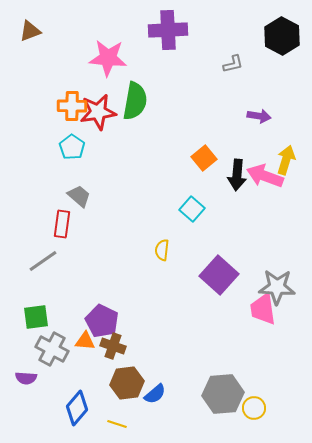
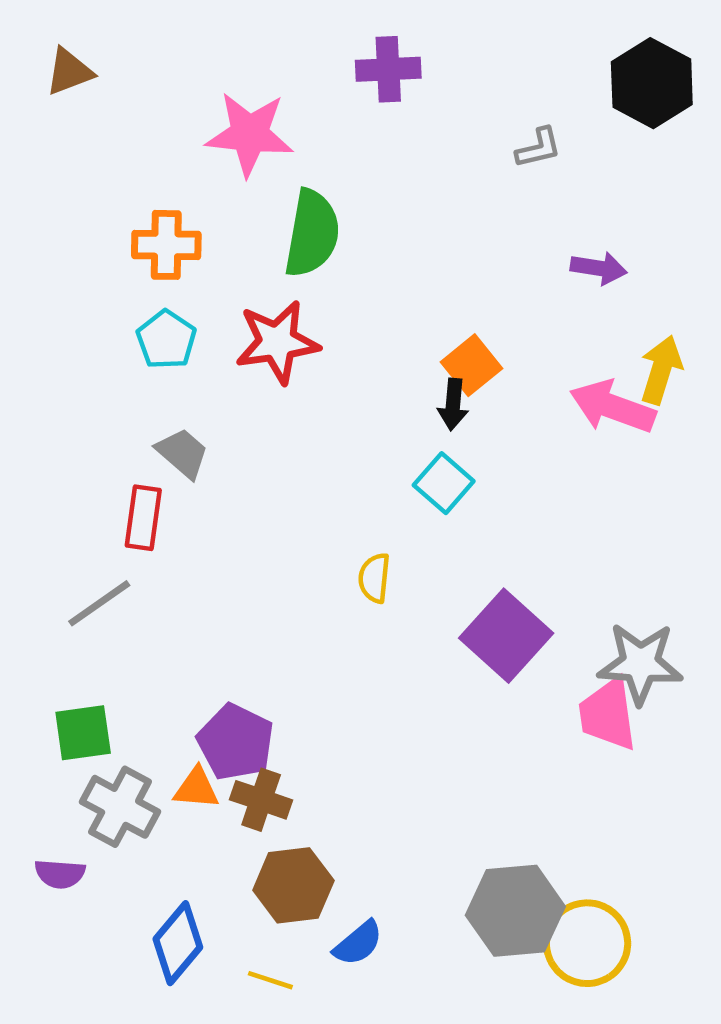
purple cross: (168, 30) -> (388, 69), size x0.7
red star: (98, 112) -> (277, 342), moved
black arrow: (237, 175) -> (453, 404), moved, size x0.7
blue semicircle: (155, 394) -> (358, 943), moved
yellow circle: (254, 408) -> (587, 943), size x1.6

